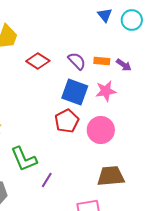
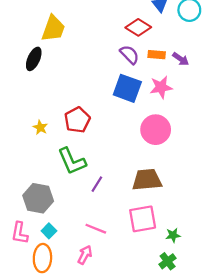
red diamond: (38, 61) -> (138, 27), moved
red pentagon: (67, 121) -> (77, 120), moved
brown trapezoid: (111, 176) -> (147, 180), moved

